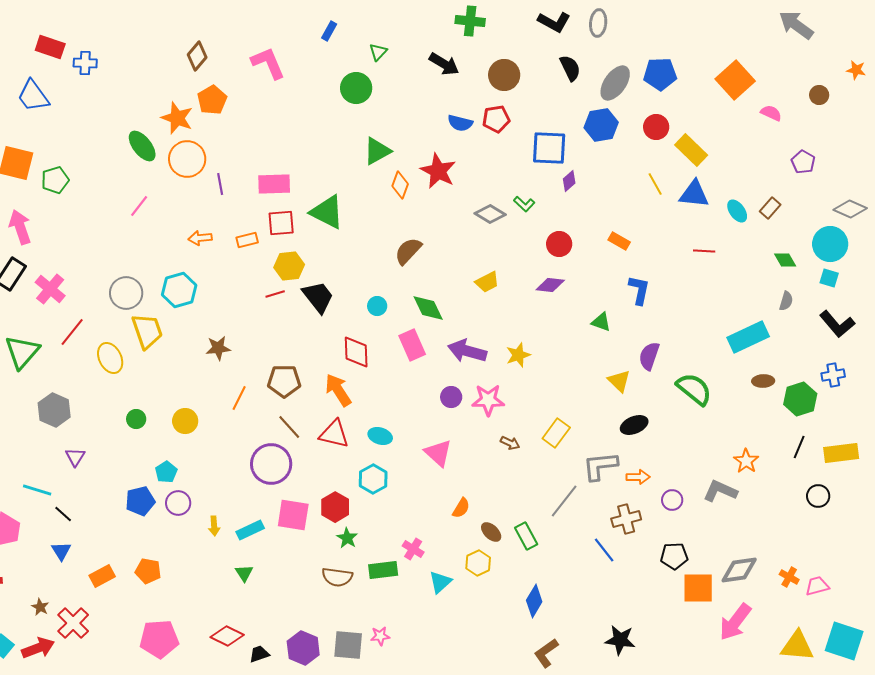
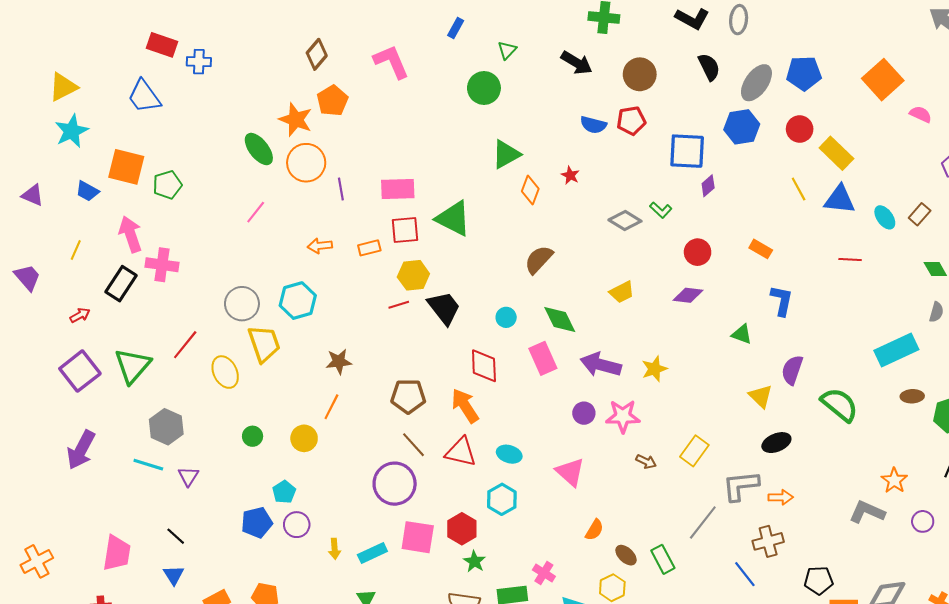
red star: (438, 171) -> (570, 175), size x0.5
pink cross: (50, 289) -> (162, 265), moved, turned -32
orange line: (239, 398) -> (331, 407), moved
cyan line: (37, 490) -> (148, 465), moved
purple circle: (672, 500) -> (923, 521), moved

